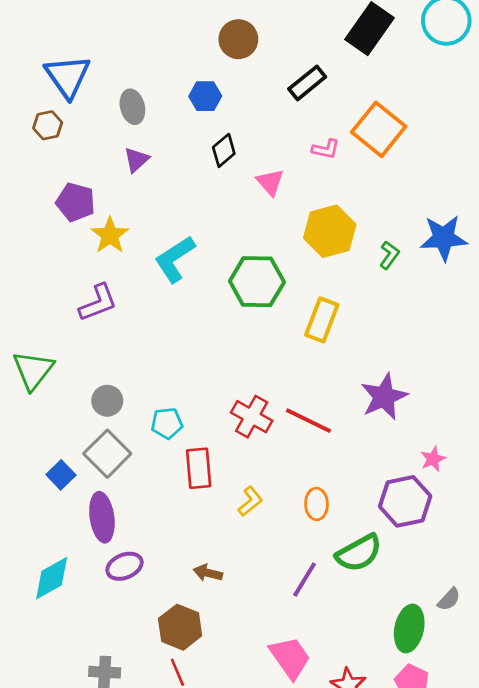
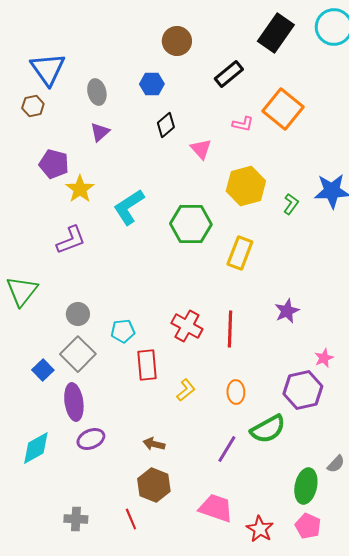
purple star: (384, 397) -> (287, 311), size x0.7
red line: (309, 421) -> (230, 329), turned 66
brown hexagon: (180, 627) -> (154, 485), moved
pink trapezoid: (290, 658) -> (216, 508), turned -36

